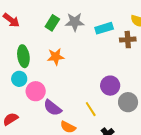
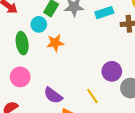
cyan circle: (19, 79) -> (39, 24), moved
pink circle: (36, 91) -> (20, 77), moved

